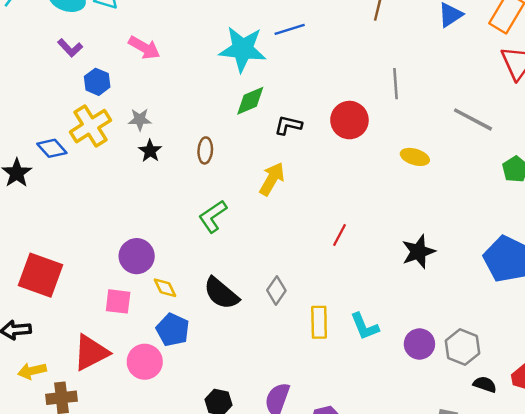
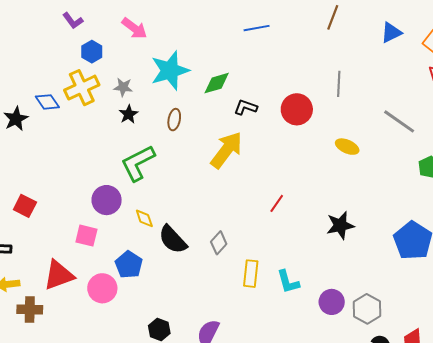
cyan star: (243, 49) -> (170, 71), moved, turned -30
yellow arrow: (272, 179) -> (227, 150), size x1.4
green L-shape: (213, 216) -> (138, 163), moved, size x1.4
red square: (40, 275) -> (25, 206), size x0.6
yellow diamond: (165, 288) -> (144, 218), moved

